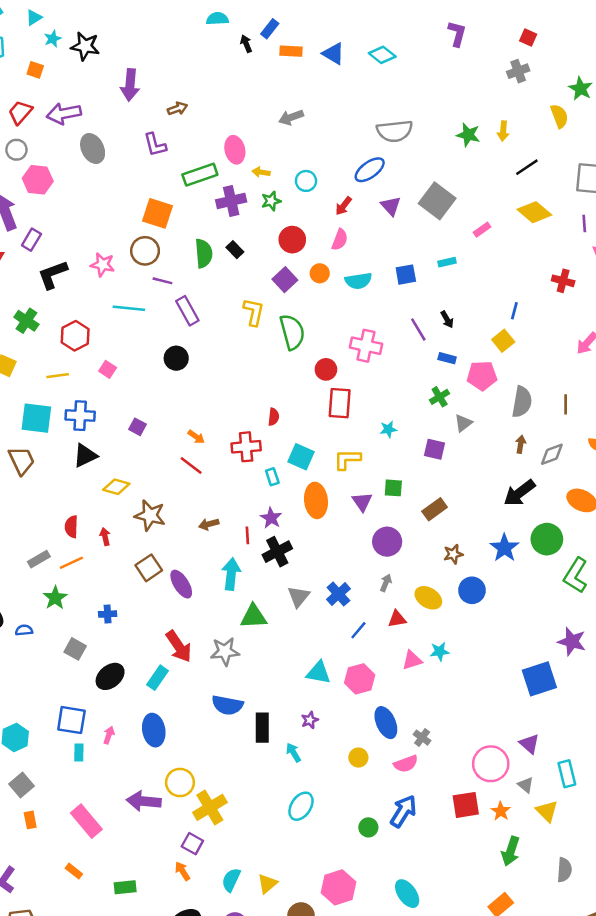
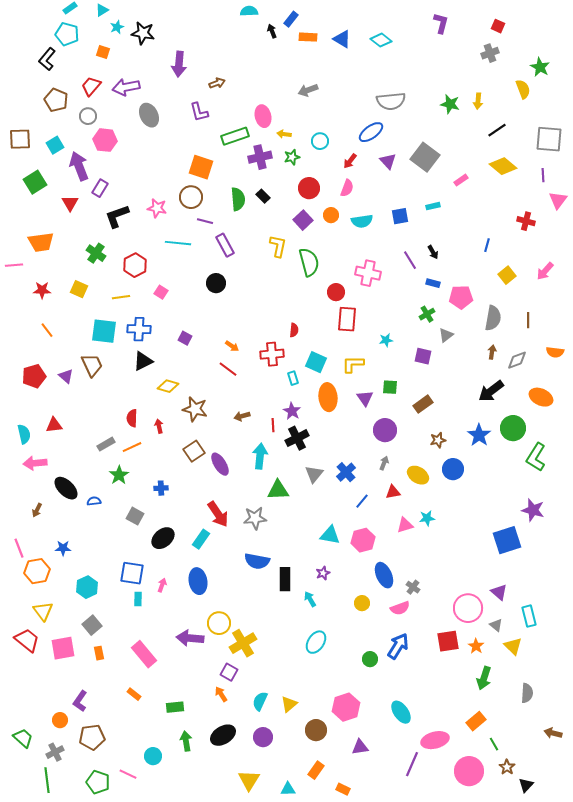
yellow square: (503, 341) -> (507, 275), moved

